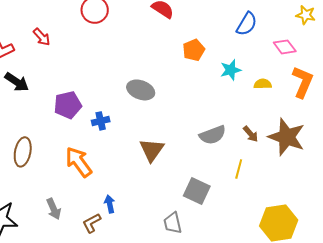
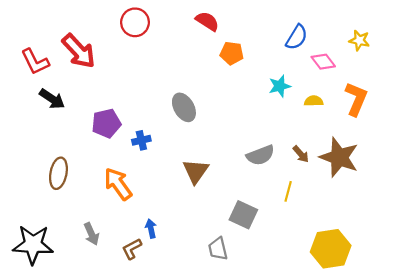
yellow star: (306, 15) -> (359, 40), moved
red arrow: (42, 37) -> (79, 51), size x1.8
pink diamond: (285, 47) -> (323, 62), moved
orange pentagon: (194, 50) -> (232, 53), moved, turned 30
gray ellipse: (141, 90) -> (184, 107), turned 40

